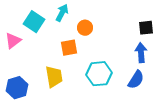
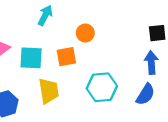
cyan arrow: (62, 13) -> (45, 15), moved
cyan square: (34, 22) -> (31, 58), moved, turned -30

